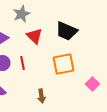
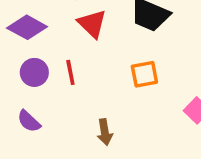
orange square: (63, 64) -> (144, 74), size x0.7

